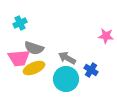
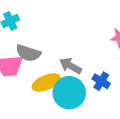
yellow ellipse: (34, 68) -> (46, 82), moved

